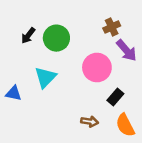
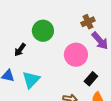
black arrow: (28, 36) -> (20, 50), moved
cyan triangle: (45, 77) -> (31, 80), moved

